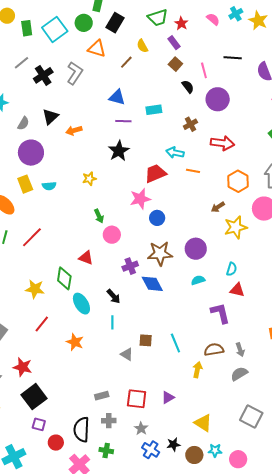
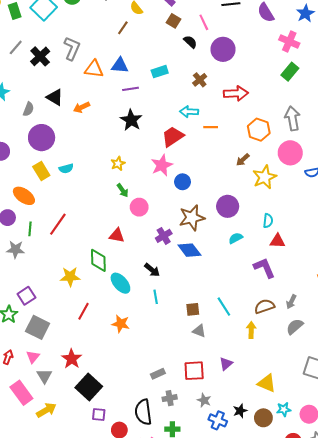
orange triangle: (97, 49) -> (94, 69), moved
black triangle: (50, 117) -> (55, 97), turned -36
yellow star: (89, 179) -> (118, 164), moved
gray arrow: (240, 350) -> (291, 302), turned 56
gray triangle: (127, 354) -> (199, 331), moved
red star: (23, 367) -> (72, 359), turned 30

